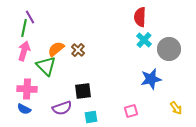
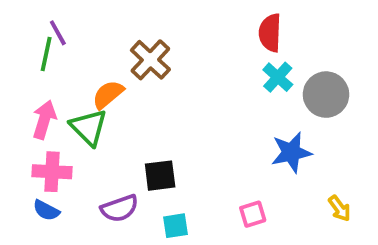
brown cross: (78, 50) -> (150, 60), moved, size x1.5
pink arrow: (24, 51) -> (44, 120), moved

